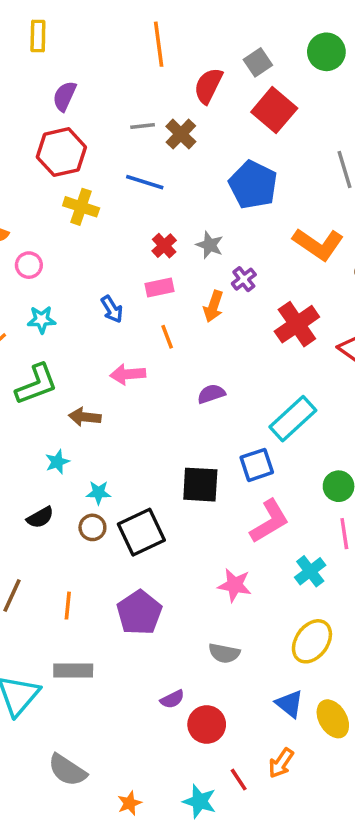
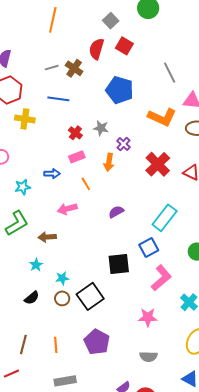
orange line: (159, 44) -> (53, 20), turned 30
red semicircle: (208, 86) -> (96, 49), moved
red square: (274, 110) -> (124, 46), size x0.7
blue arrow: (112, 309) -> (52, 174), turned -49
cyan star: (42, 320) -> (23, 187), moved

